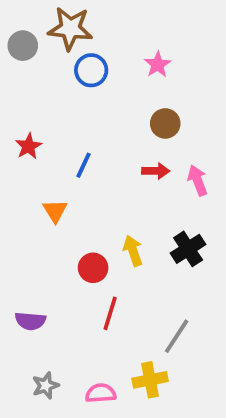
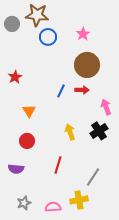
brown circle: (165, 123) -> (87, 65), size x1.6
blue line: (84, 165) -> (61, 91), moved
pink arrow: (198, 180) -> (106, 107), moved
red circle: (93, 268) -> (27, 141), moved

